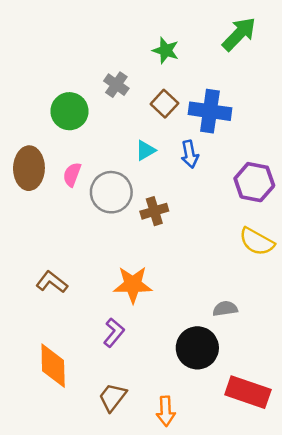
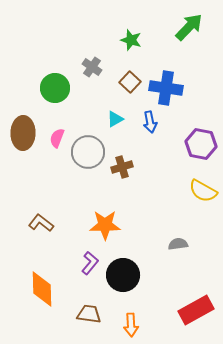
black circle: (197, 348) -> (123, 275), moved
red rectangle: (248, 392) -> (196, 310), turned -48
brown trapezoid: (113, 397) -> (89, 314), turned 60

